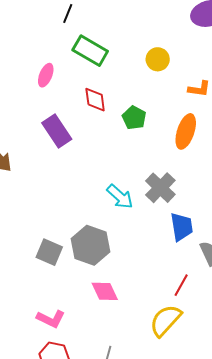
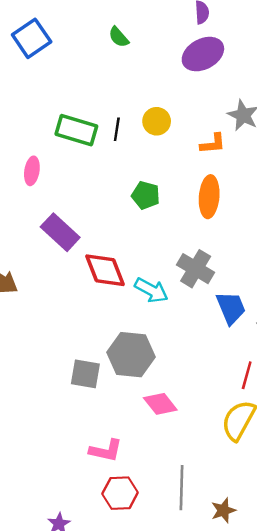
black line: (68, 13) -> (117, 129), moved
red diamond: (95, 100) -> (105, 270), moved, size x1.4

